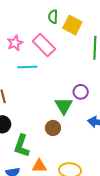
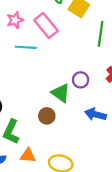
green triangle: (64, 106) -> (61, 93), turned -30

